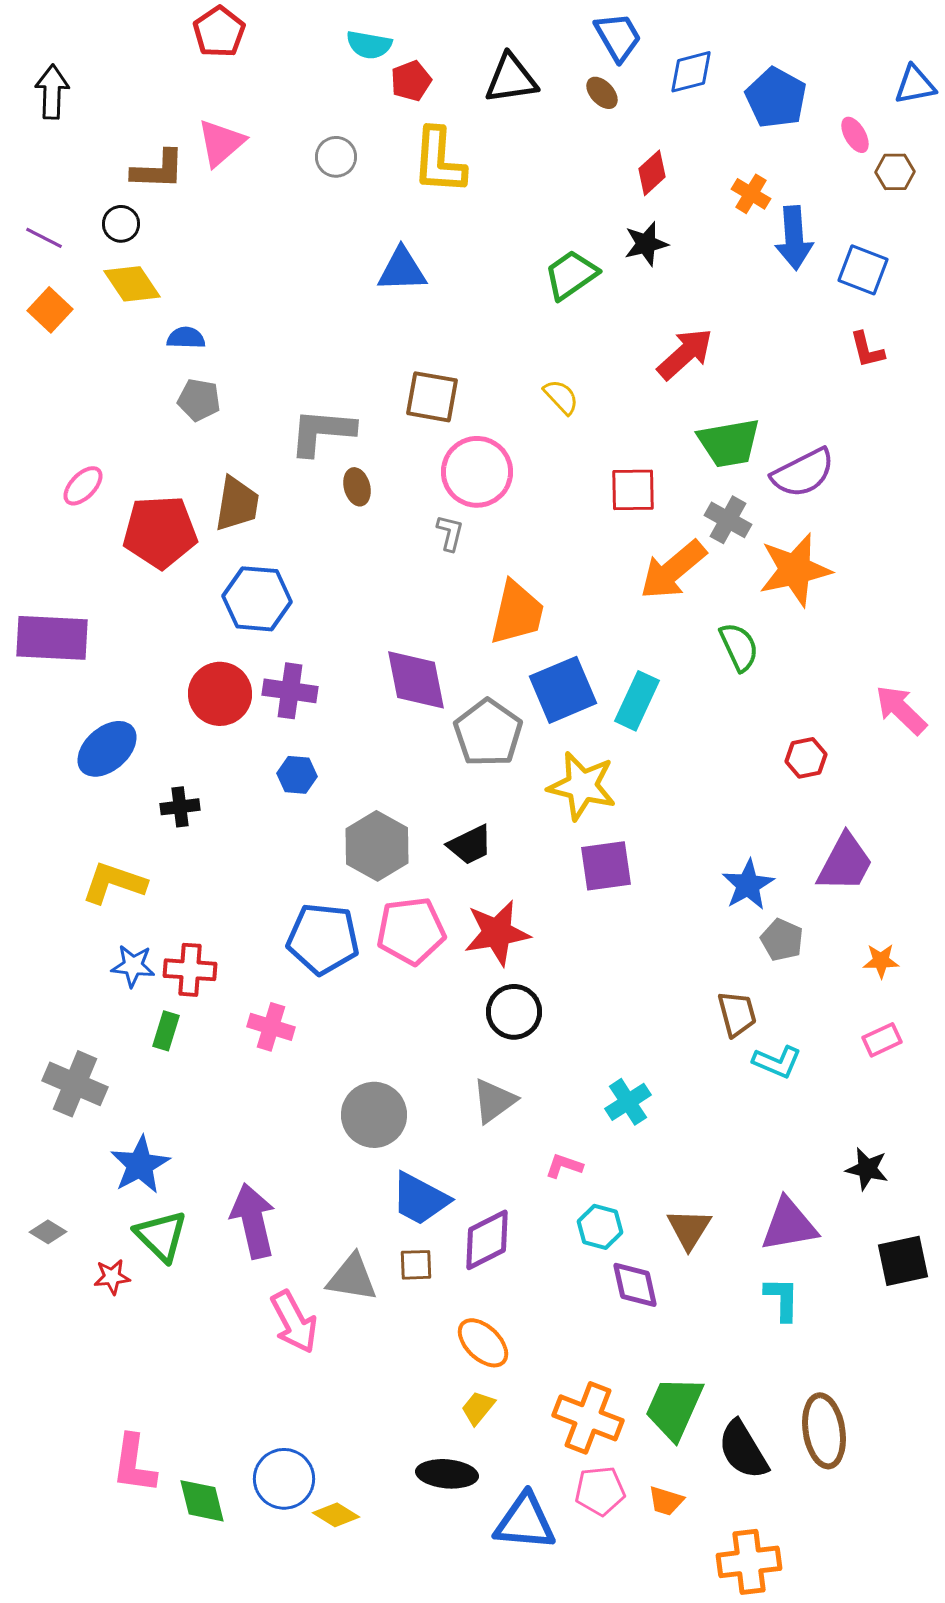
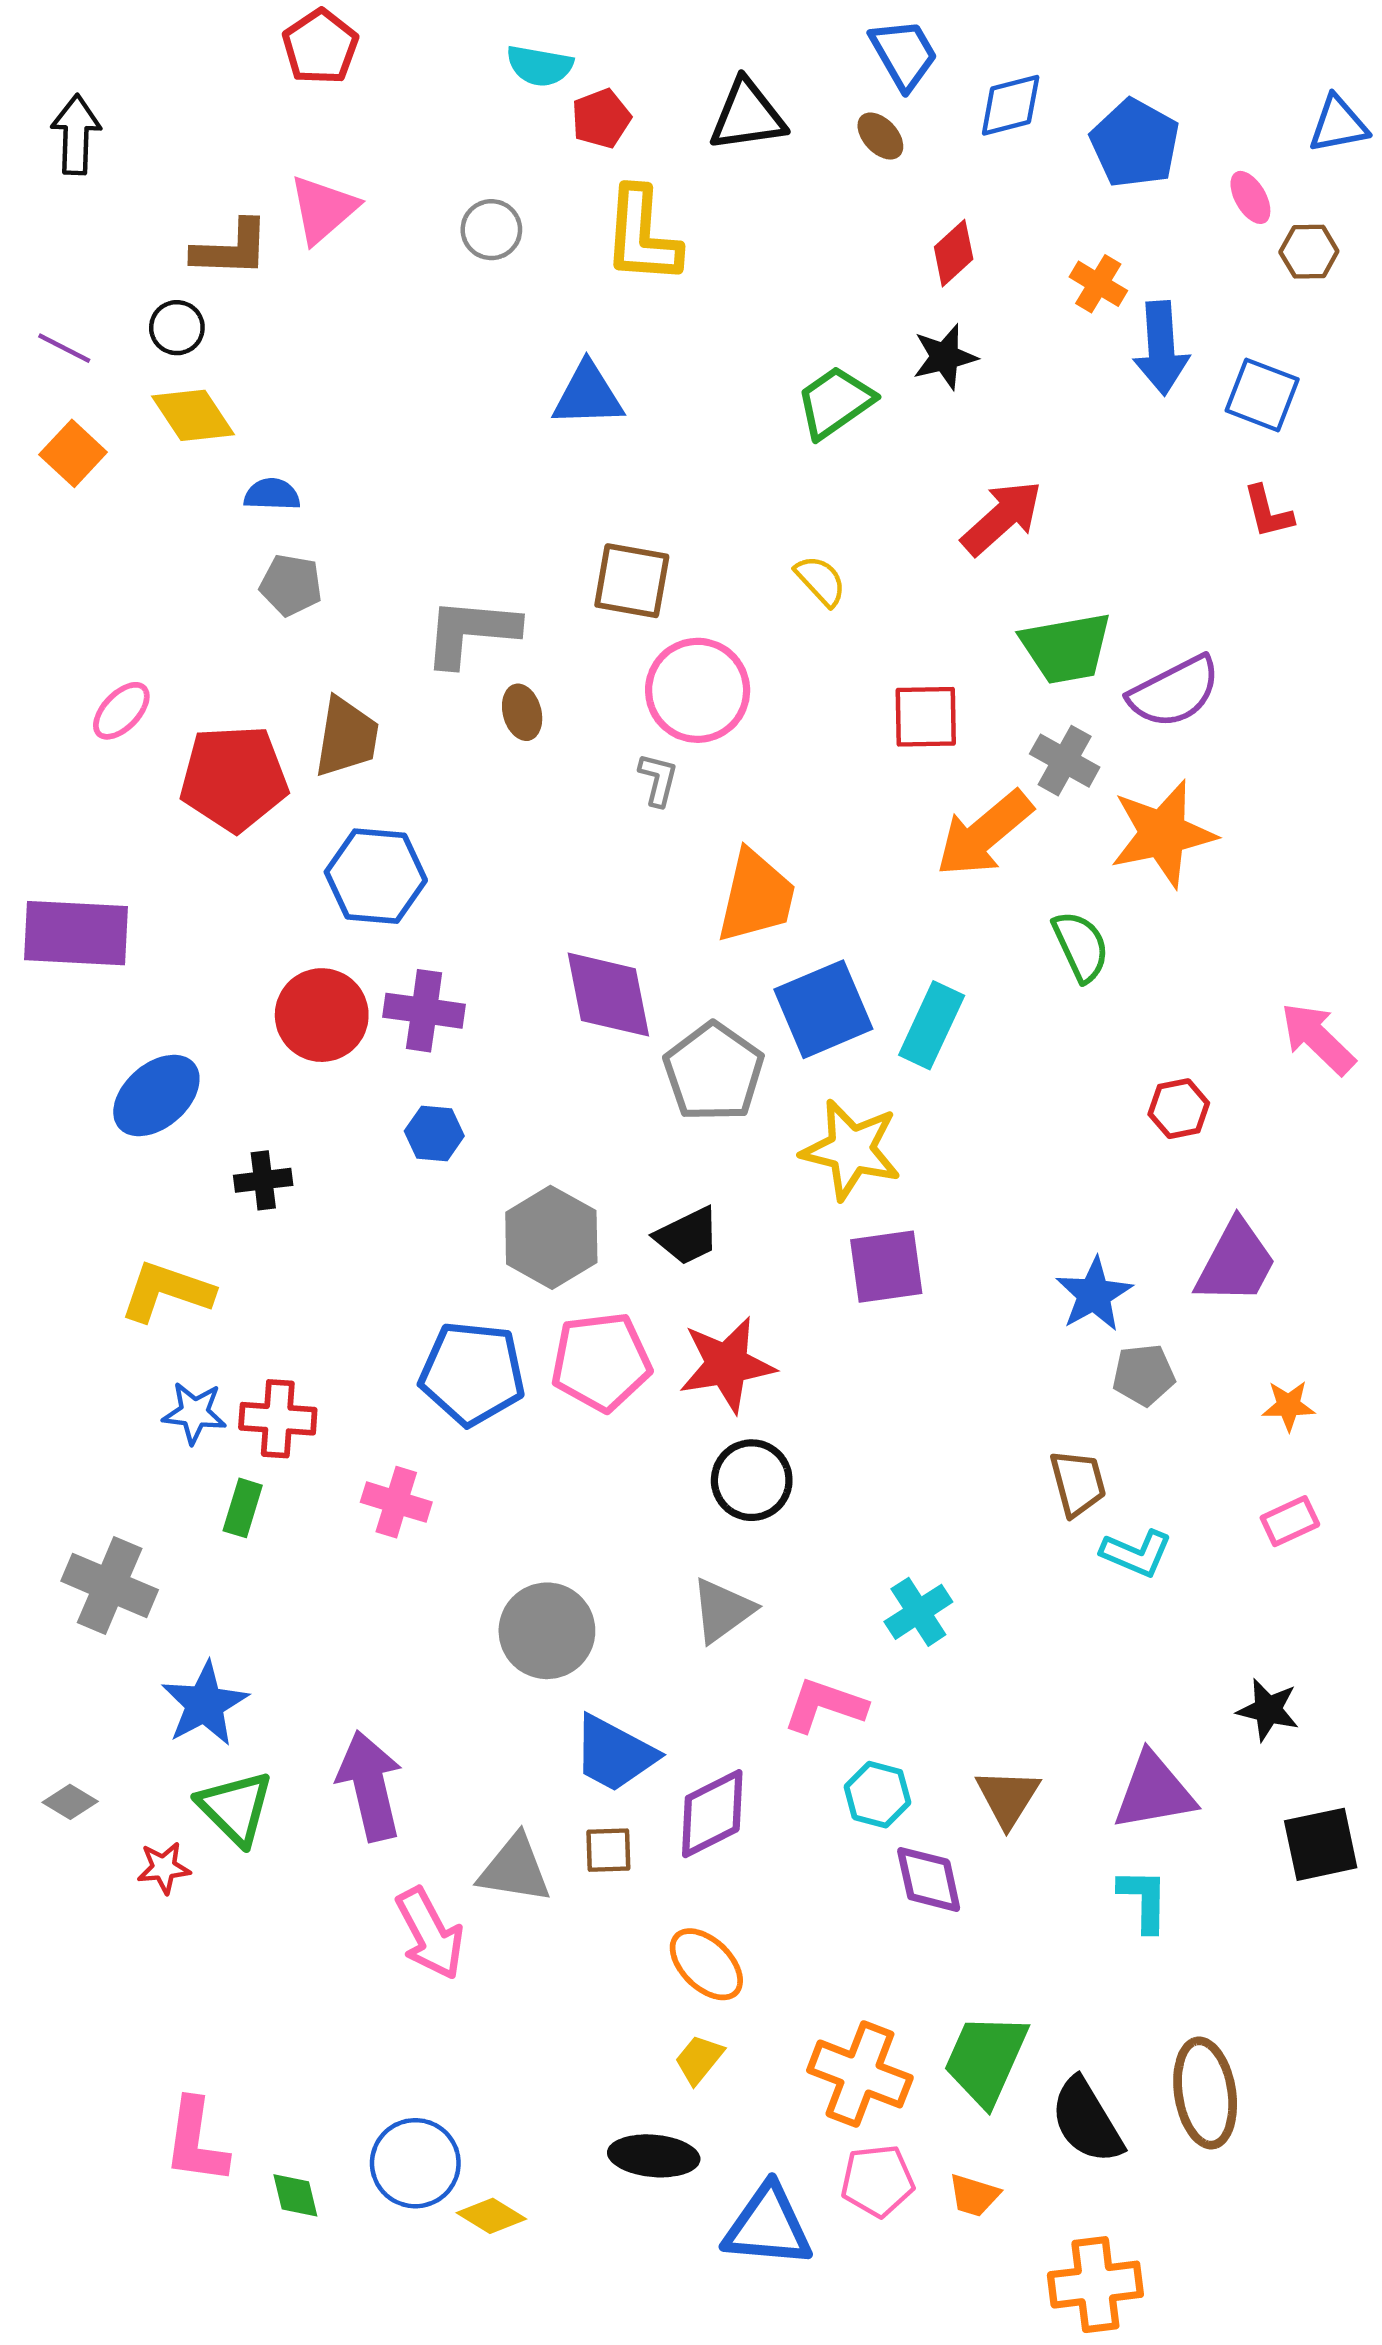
gray pentagon: (782, 940) -> (1144, 1375), turned -30
pink L-shape: (564, 1166) -> (825, 1705), size x1.5
green diamond: (202, 1501) -> (295, 2195), size x0.7

